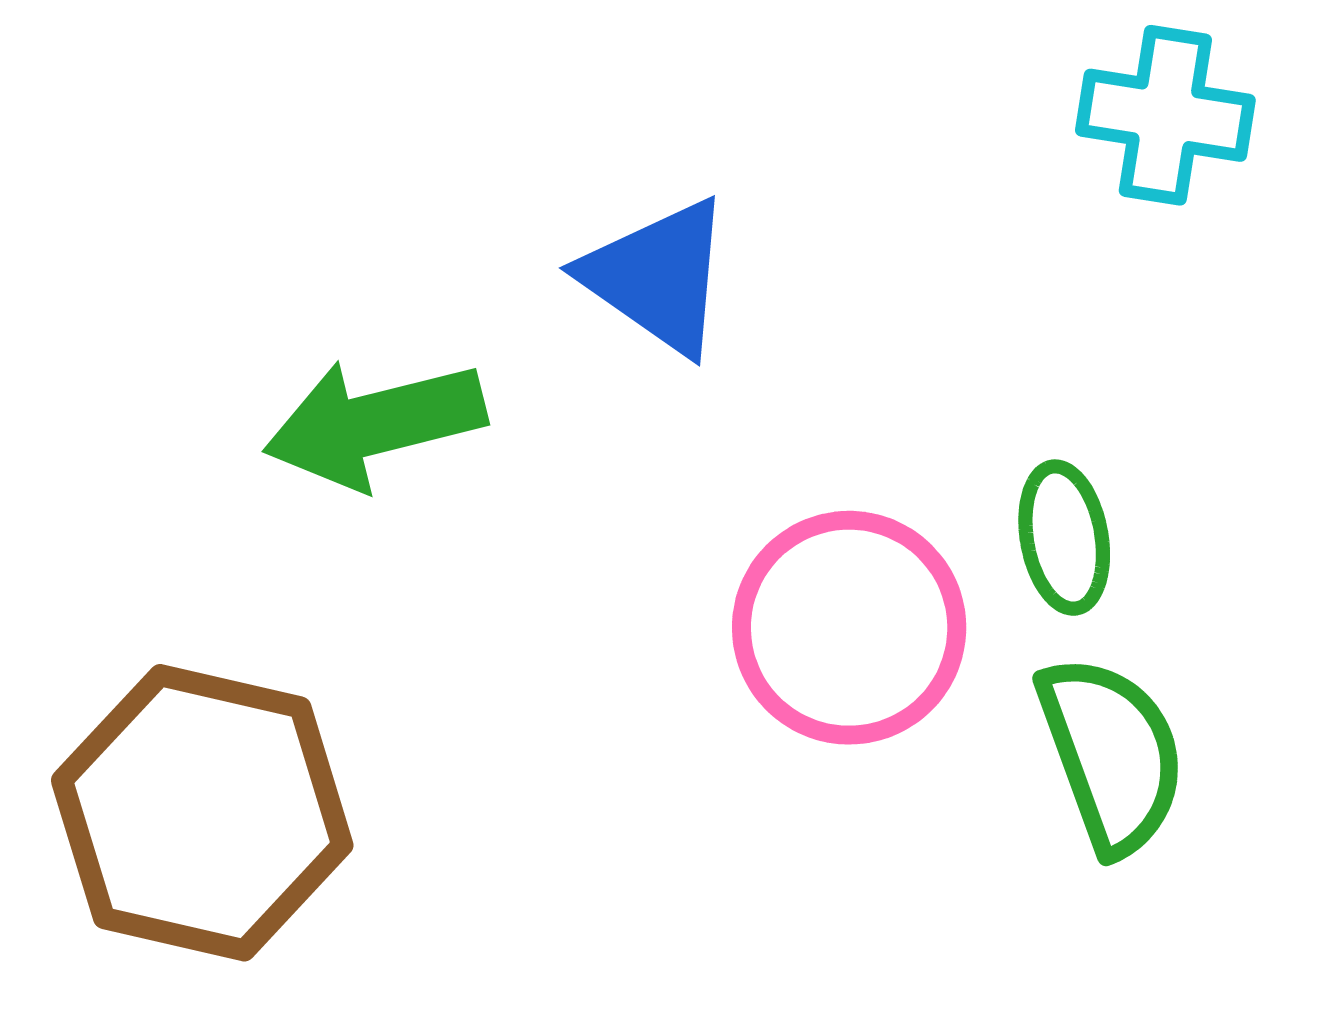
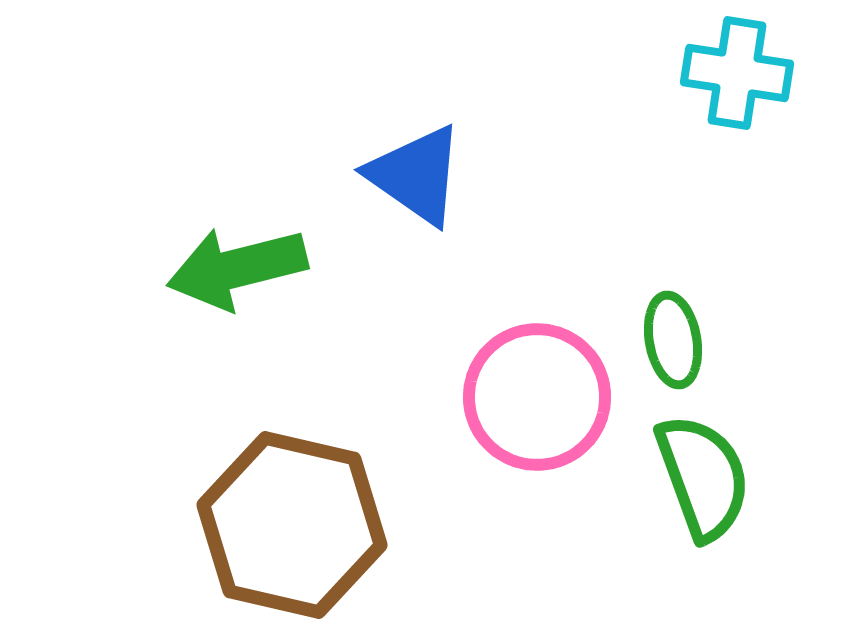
brown hexagon: (202, 813) -> (292, 525), moved

